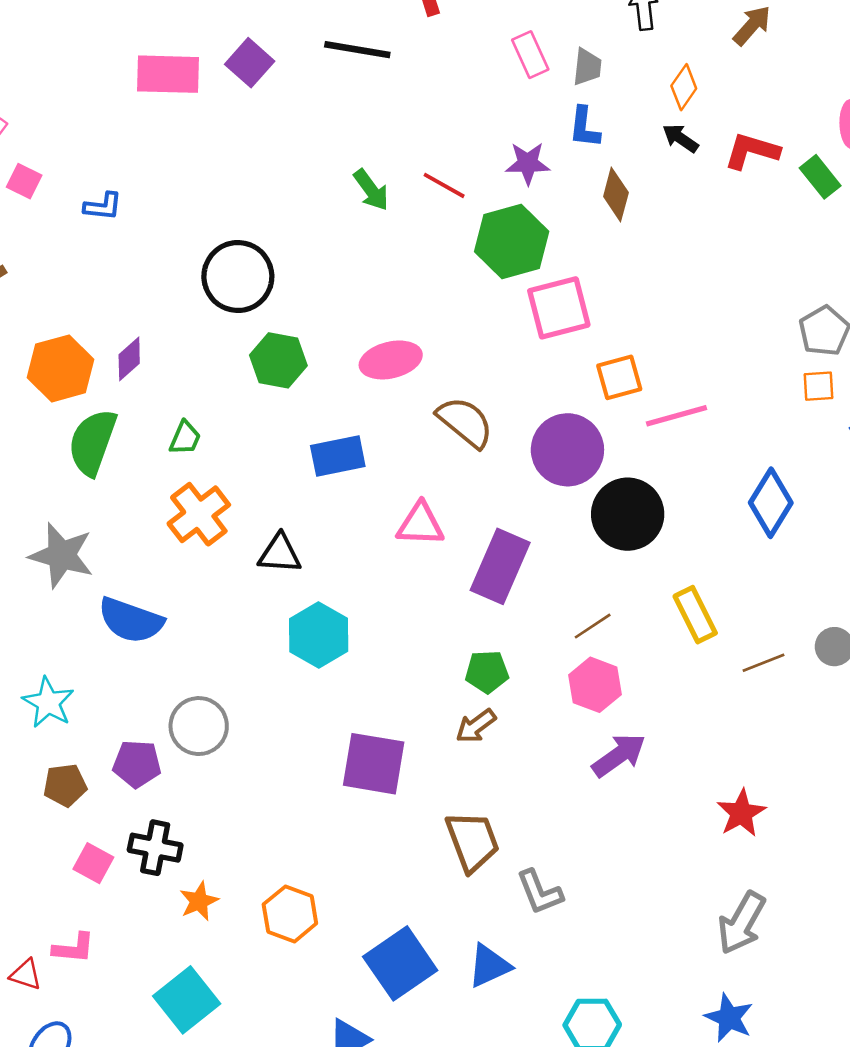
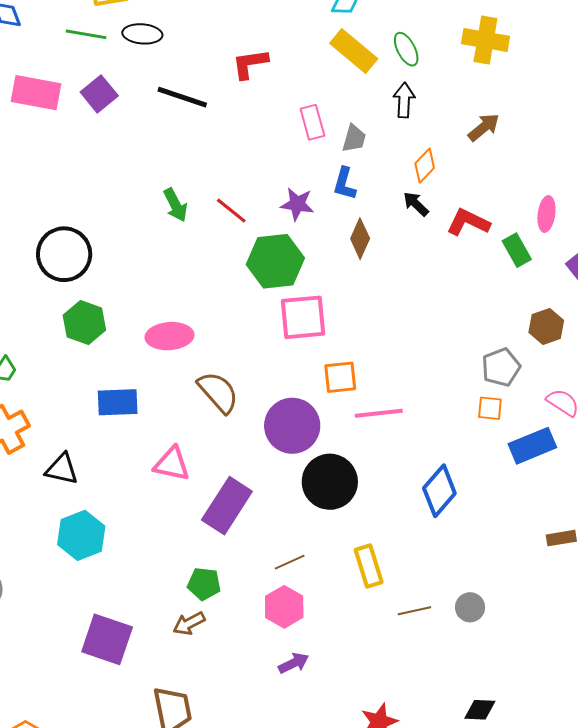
purple arrow: (619, 755) -> (294, 663), size x0.7

